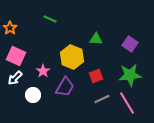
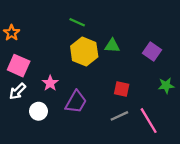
green line: (50, 19) -> (77, 22), moved
yellow hexagon: (72, 57) -> (84, 52), moved
green star: (130, 75) -> (166, 85), moved, size x0.6
red square: (96, 76) -> (122, 89), moved, turned 32

